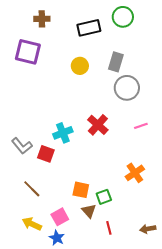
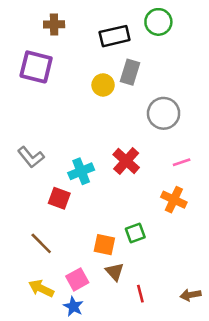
gray rectangle: (116, 62) -> (130, 72), moved
gray L-shape: (22, 146) -> (31, 157), moved
orange cross: (135, 173) -> (174, 200), moved, turned -30
green square: (104, 197) -> (135, 233), moved

